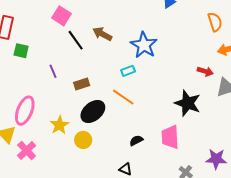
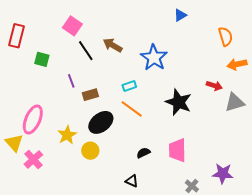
green square: (21, 51) -> (42, 59), moved
purple line: (53, 71) -> (71, 81), moved
cyan rectangle: (128, 71) -> (129, 86), moved
black star: (188, 103) -> (179, 102), moved

